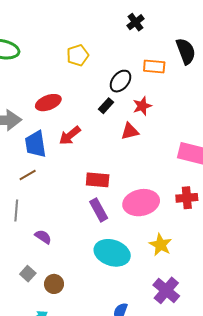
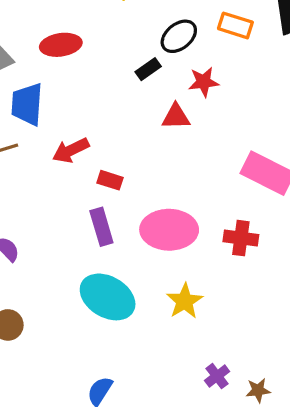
red arrow: (70, 136) -> (71, 150), moved
red rectangle: (98, 180) -> (110, 180), size x0.7
purple cross: (166, 290) -> (217, 376), moved, size x0.6

